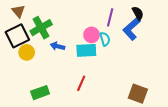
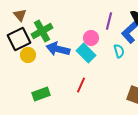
cyan semicircle: (105, 39) -> (119, 51), moved
blue arrow: (58, 46) -> (58, 49), size x1.6
cyan rectangle: (86, 50) -> (86, 53), turned 48

